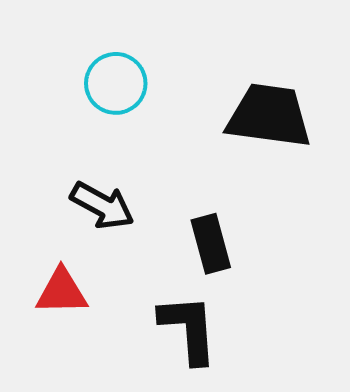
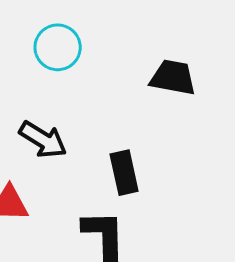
black trapezoid: (269, 116) -> (173, 77), size x0.7

